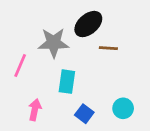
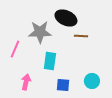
black ellipse: (88, 24) -> (66, 18), turned 65
blue square: (84, 114) -> (63, 85), turned -32

